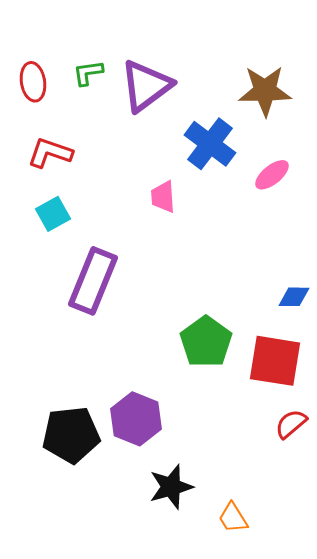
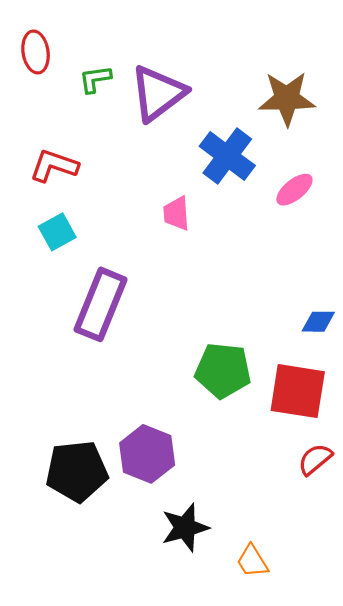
red ellipse: (33, 82) -> (36, 52), moved
green pentagon: (206, 342) -> (223, 370), turned -30

